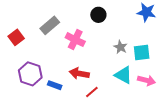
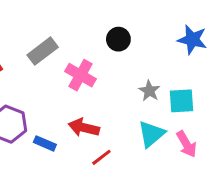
cyan triangle: (123, 75) -> (151, 134), turned 48
pink arrow: (147, 80) -> (187, 144), turned 42

